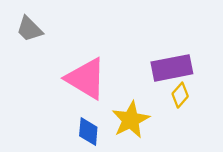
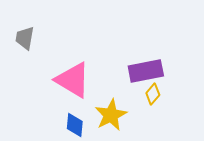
gray trapezoid: (29, 29) -> (25, 38), turned 55

